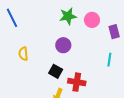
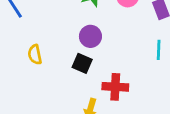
black square: (56, 71) -> (82, 63), moved

